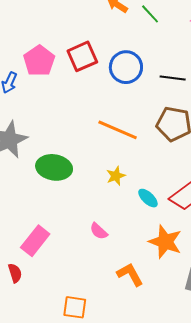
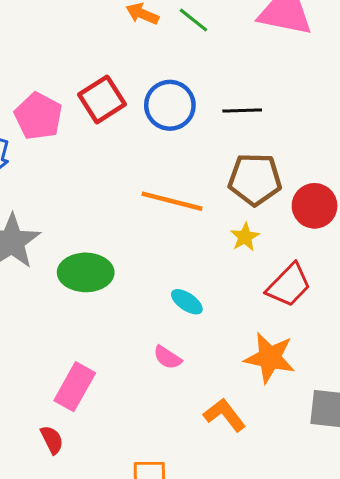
yellow star: (116, 176) -> (245, 237), moved
cyan ellipse: (148, 198) -> (187, 302), moved

